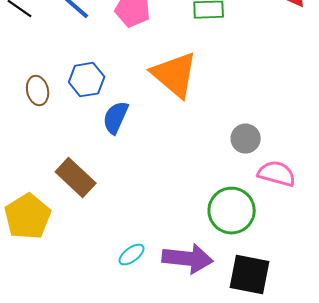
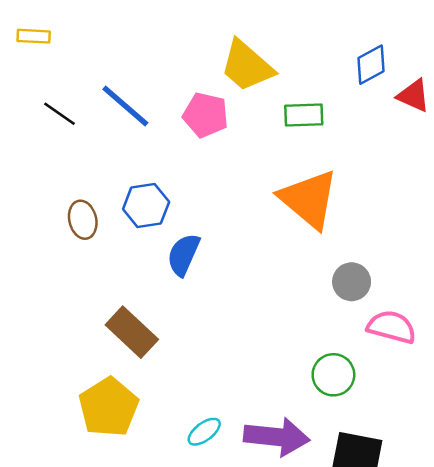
orange triangle: (175, 75) -> (309, 199), moved
green circle: (232, 211) -> (333, 375), size x0.7
yellow pentagon: (28, 217) -> (109, 407), moved

